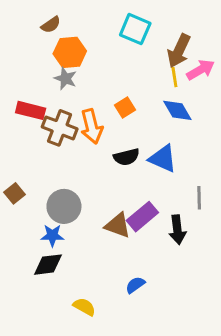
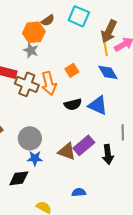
brown semicircle: (51, 25) -> (48, 20), moved
blue star: (52, 235) -> (35, 158), moved
blue semicircle: (135, 285) -> (79, 192), turned 32

